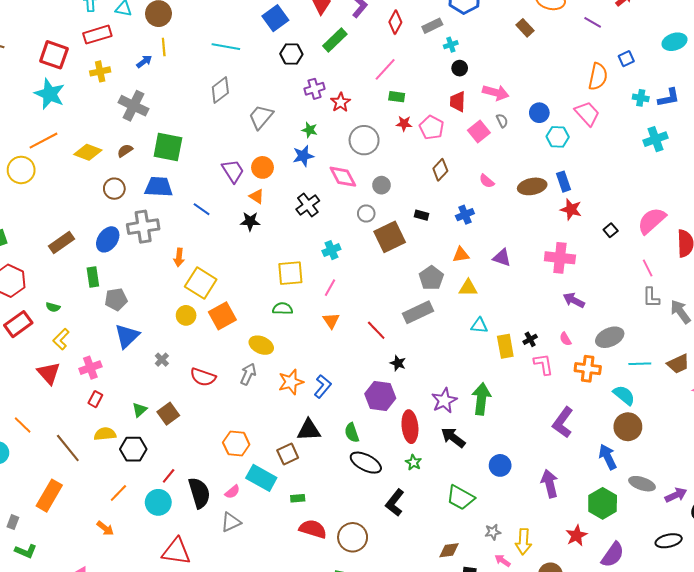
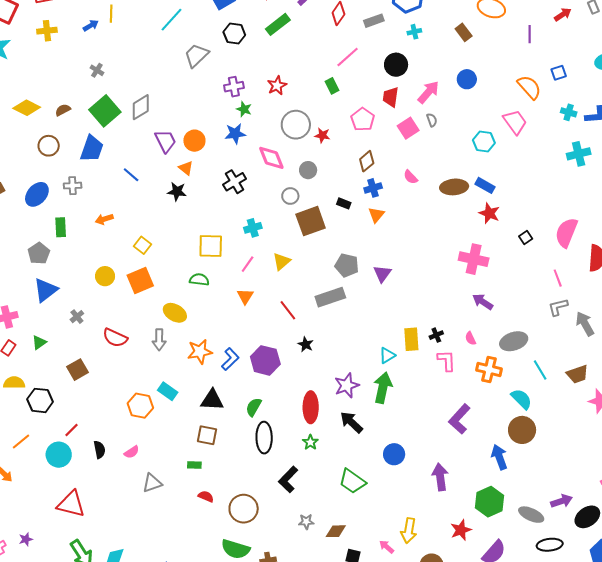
purple line: (593, 22) -> (530, 34), turned 54
cyan cross: (451, 45) -> (414, 32), moved
cyan line: (226, 47) -> (172, 20), turned -64
black circle: (460, 68) -> (396, 65), size x1.5
pink line: (385, 69) -> (348, 57), moved
orange semicircle: (598, 77) -> (529, 87), turned -60
purple cross: (315, 89) -> (234, 87), moved
gray diamond: (220, 90) -> (141, 107), moved
pink arrow: (496, 93) -> (428, 92), turned -70
green rectangle: (397, 97) -> (332, 86), turned 49
gray cross: (133, 106) -> (97, 70), moved, size x0.5
blue circle: (539, 113) -> (467, 79), moved
gray trapezoid: (261, 117) -> (196, 55), moved
red star: (404, 124) -> (322, 135), moved
green square: (168, 147) -> (105, 111), turned 32
blue rectangle: (564, 182) -> (485, 185), turned -48
blue trapezoid: (159, 187) -> (92, 149), turned 100
blue cross: (465, 215) -> (373, 188), moved
pink semicircle: (652, 221) -> (566, 233), turned -32
gray cross: (143, 227) -> (73, 186), size x0.6
orange triangle: (461, 255) -> (376, 215), moved, turned -48
orange arrow: (179, 257) -> (104, 219), turned 60
purple triangle: (502, 258) -> (382, 274), moved, turned 42
green rectangle: (93, 277) -> (61, 227), moved
gray pentagon: (431, 278) -> (347, 265), turned -30
yellow square: (201, 283) -> (143, 245), moved, size x0.6
yellow triangle: (468, 288) -> (282, 261), moved, turned -48
gray L-shape: (651, 298) -> (558, 307), turned 70
gray pentagon: (116, 299) -> (39, 253), turned -30
cyan triangle: (479, 326) -> (387, 355), moved, turned -42
cyan line: (640, 364) -> (540, 370), turned 55
gray arrow: (248, 374) -> (159, 340), turned 150
purple hexagon: (380, 396) -> (265, 360), moved
green triangle: (140, 410) -> (39, 342), moved
green semicircle: (352, 433) -> (254, 407), turned 42
brown square: (288, 454) -> (207, 435), moved, turned 30
black ellipse: (366, 463) -> (264, 438), turned 56
cyan rectangle: (261, 478) -> (168, 391), moved, size x0.7
gray ellipse: (642, 484) -> (531, 515), moved
black semicircle: (199, 493) -> (99, 450), size x0.6
gray triangle: (231, 522) -> (152, 483), moved
red semicircle: (313, 529) -> (206, 496), size x0.6
gray star: (493, 532) -> (306, 522), moved

